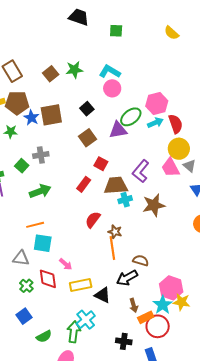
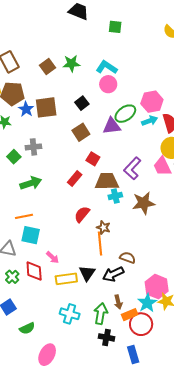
black triangle: (103, 295) -> (87, 273), moved, turned 36
cyan cross: (86, 320) -> (70, 314), turned -36
green arrow: (74, 332) -> (101, 314), moved

